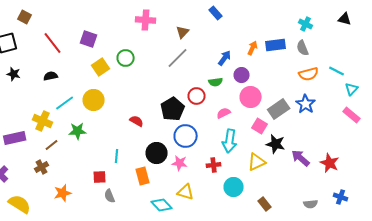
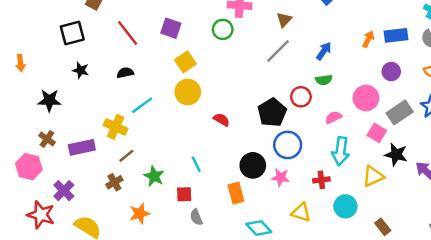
green circle: (126, 58) -> (223, 29), moved
blue arrow: (225, 58) -> (324, 51), moved
purple circle: (242, 75) -> (391, 72), moved
yellow circle: (94, 100) -> (188, 92), moved
red semicircle: (137, 121) -> (221, 120), moved
green star: (78, 131) -> (154, 176), moved, turned 30
cyan line: (117, 156) -> (196, 164), moved, turned -32
yellow triangle: (186, 192) -> (301, 212), moved

